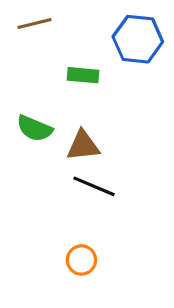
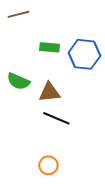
blue hexagon: (138, 39) -> (84, 54), moved

